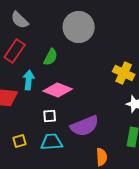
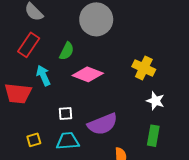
cyan arrow: (29, 80) -> (43, 75), turned -30
pink diamond: (58, 90) -> (88, 74), moved

